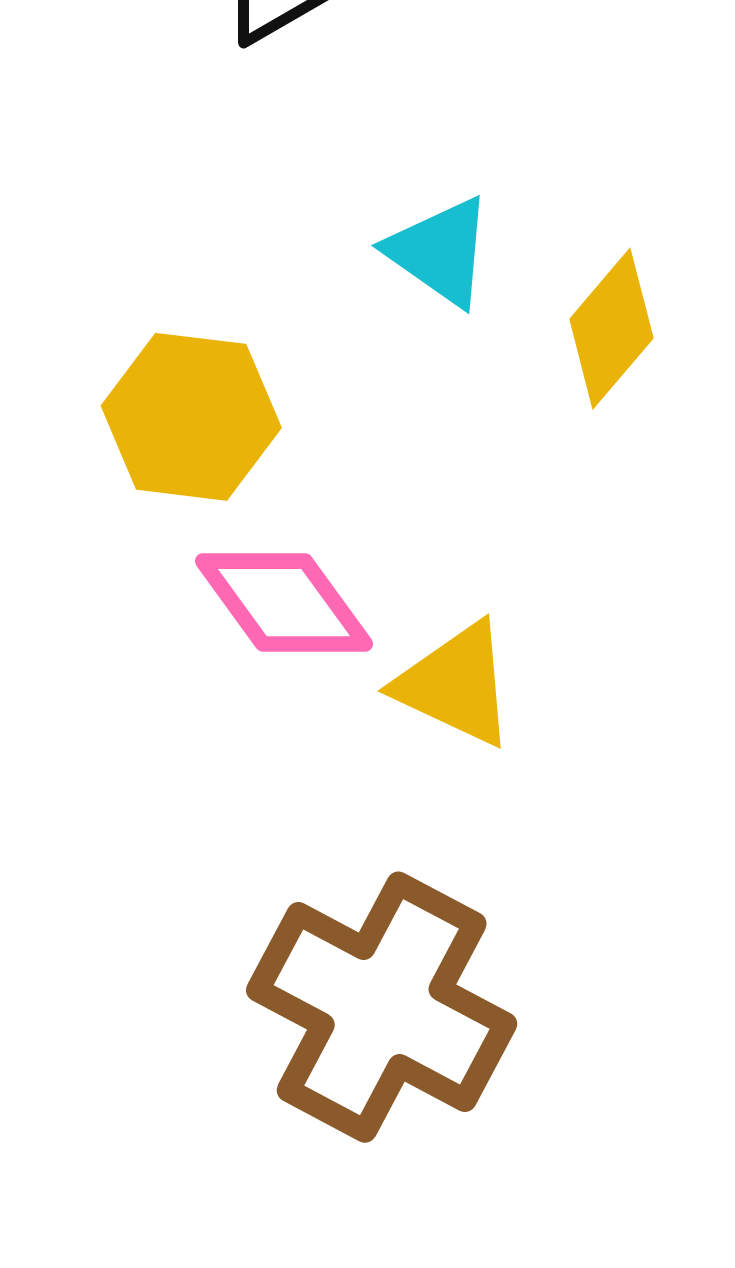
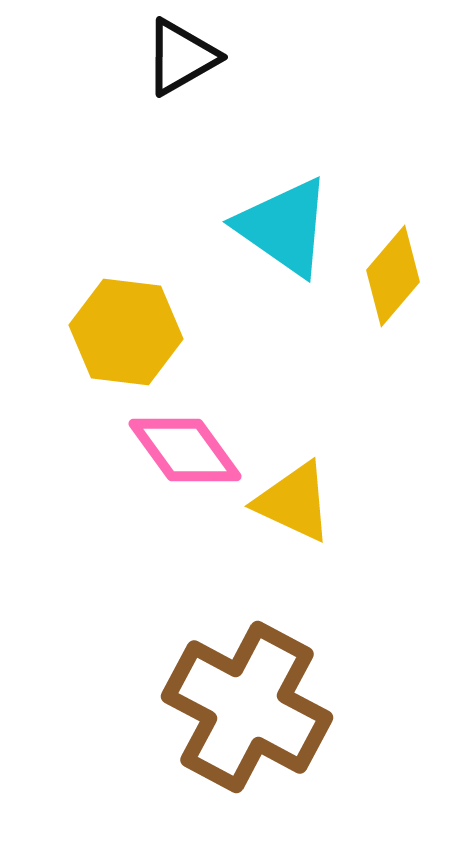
cyan triangle: (440, 252) -> (284, 227), size x1.4

